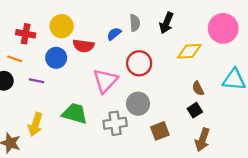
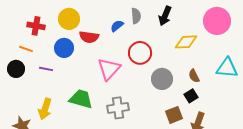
gray circle: (138, 104) -> (162, 79), moved
brown square: (160, 131) -> (174, 115), moved

